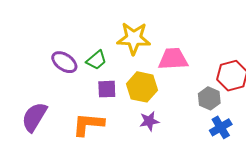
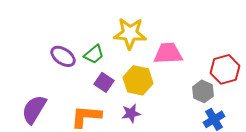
purple square: (107, 89) -> (104, 82), turned 36
purple star: (149, 121) -> (131, 113), moved

